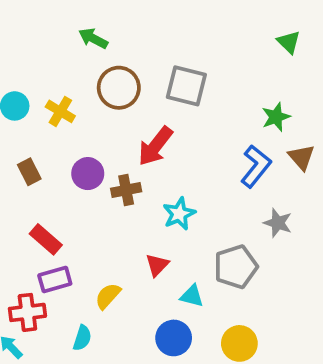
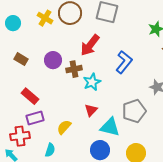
yellow cross: (60, 111) -> (45, 18), moved
blue L-shape: (256, 166) -> (124, 62), moved
brown rectangle: (29, 172) -> (21, 59), turned -32
cyan star: (179, 214) -> (92, 82), moved
cyan triangle: (192, 296) -> (110, 127), size x1.5

